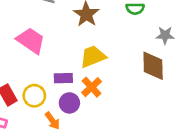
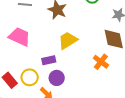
orange cross: (92, 87) -> (101, 62), moved

